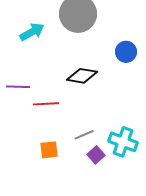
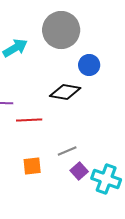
blue circle: (126, 52) -> (89, 65), moved
cyan cross: (123, 142) -> (106, 179), moved

